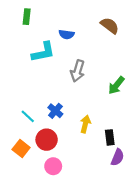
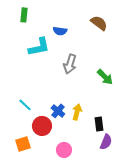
green arrow: (116, 85) -> (105, 77), turned -84
blue cross: (55, 111) -> (58, 111), moved
orange square: (21, 148) -> (23, 144), moved, turned 35
pink circle: (53, 166) -> (64, 150), moved

